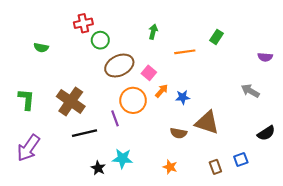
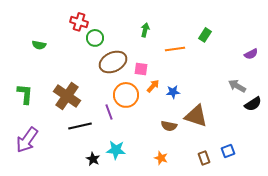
red cross: (83, 23) -> (79, 22), turned 30
purple semicircle: (265, 57) -> (251, 54), turned -32
pink square: (149, 73) -> (141, 69), turned -32
black semicircle: (266, 133) -> (253, 104), moved

